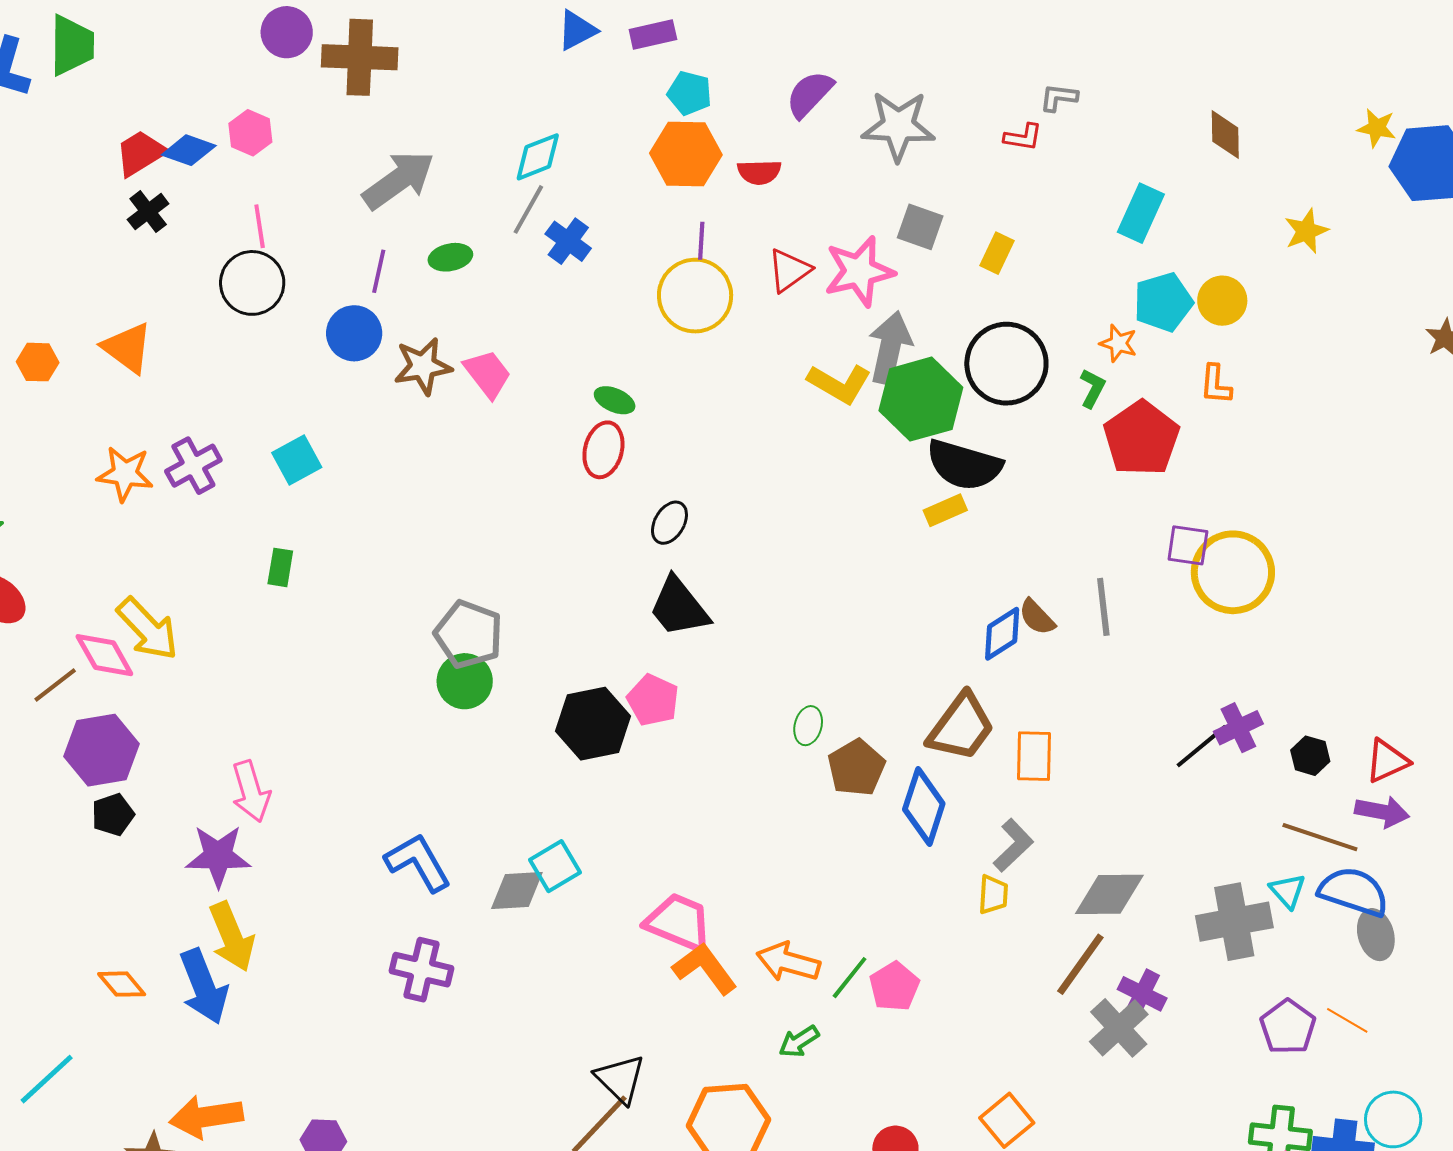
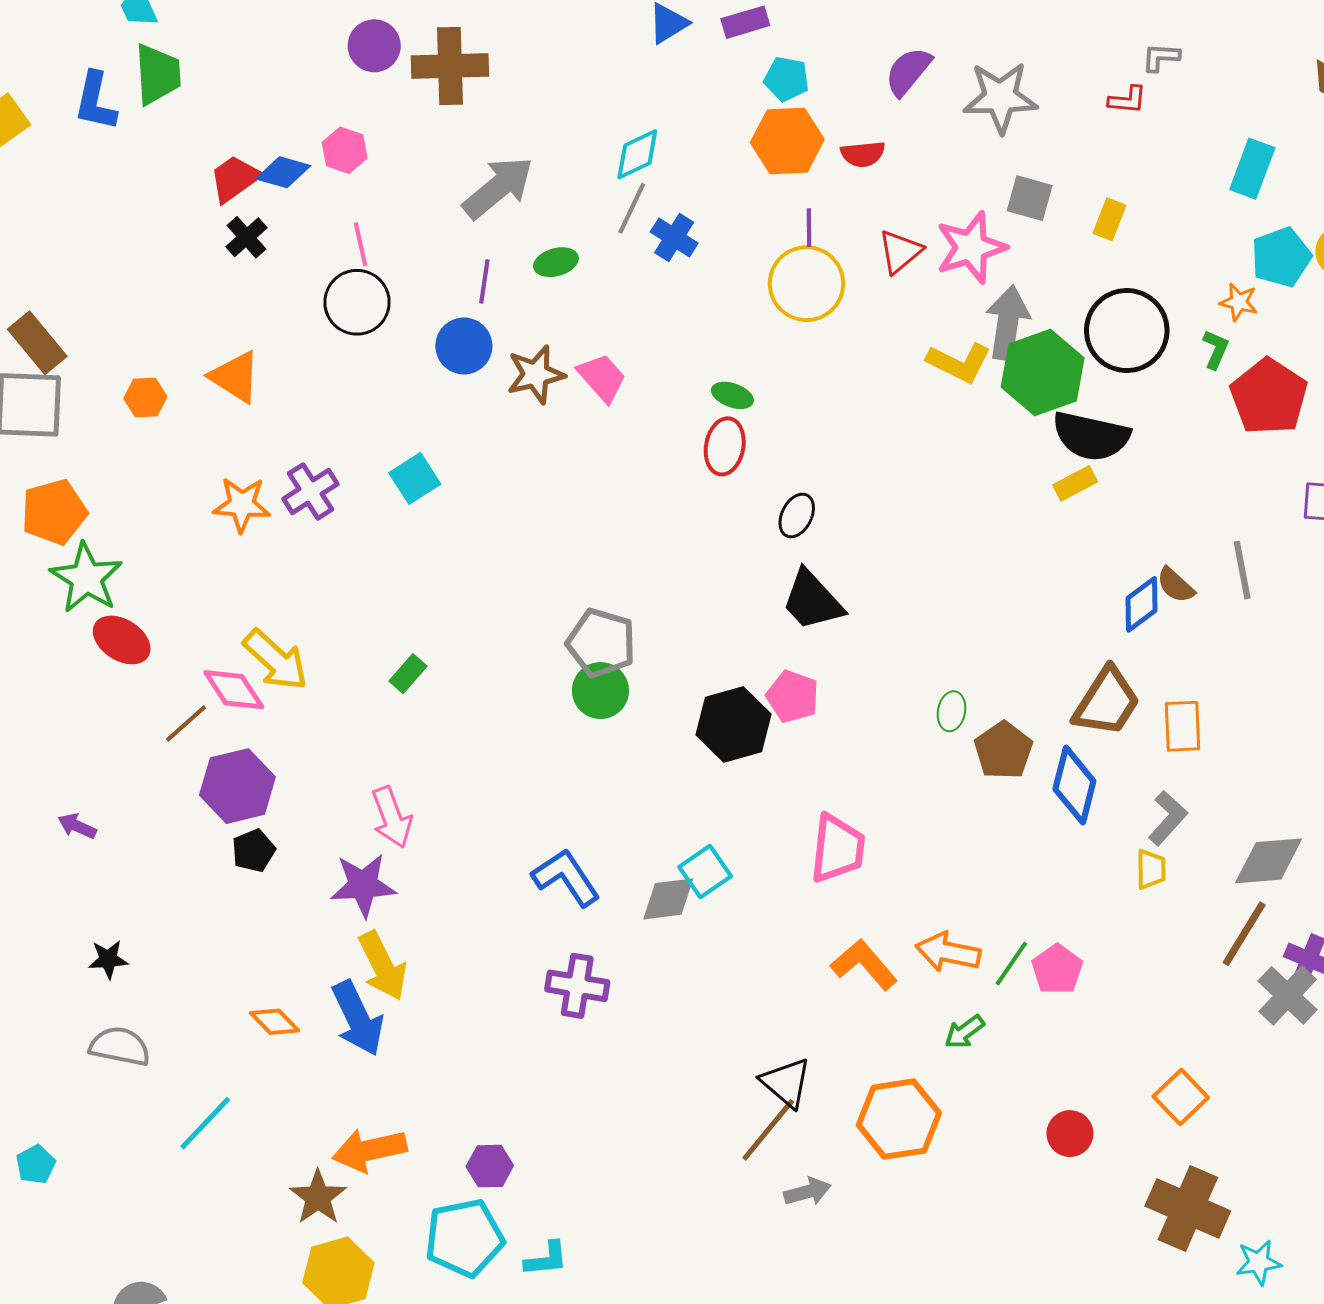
green rectangle: (280, 567) -> (408, 674), moved, turned 36
pink trapezoid: (679, 922) -> (838, 849), moved, turned 78

